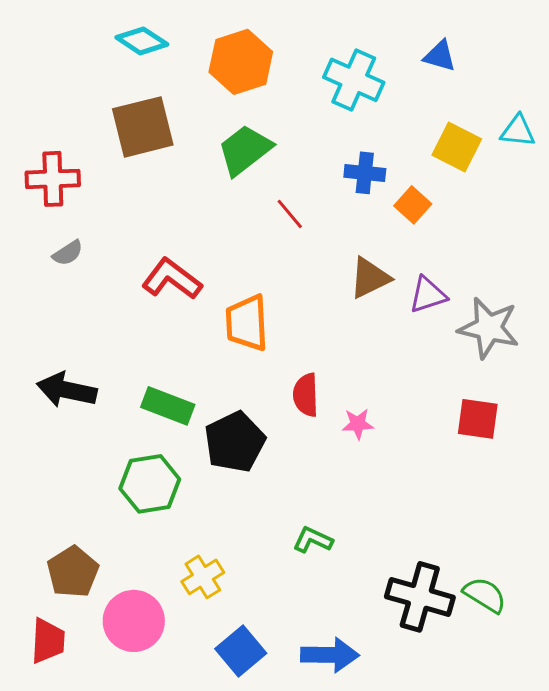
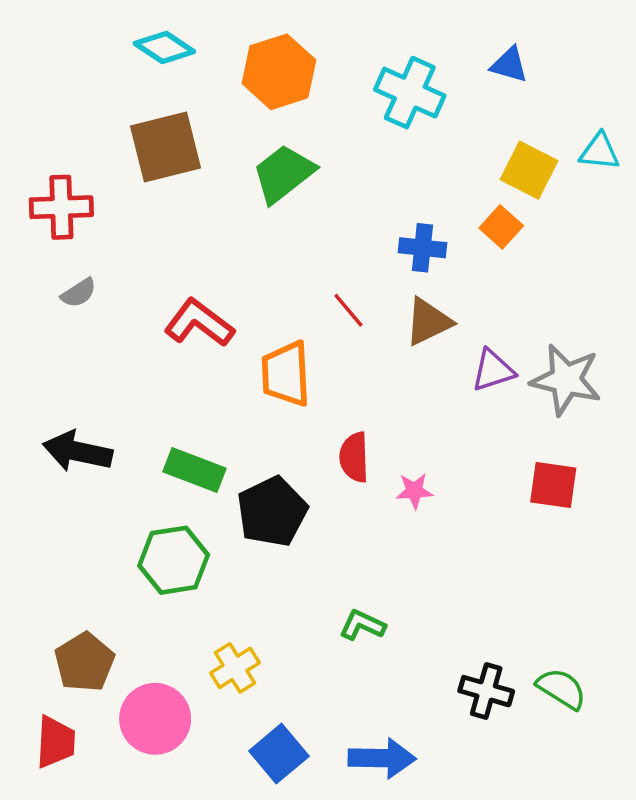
blue cross: (365, 173) -> (422, 248), moved
orange square: (413, 205) -> (501, 227), moved
red line: (290, 214) -> (348, 310), moved
purple triangle: (428, 295) -> (493, 370), moved
black cross: (420, 597) -> (486, 691), size x0.7

